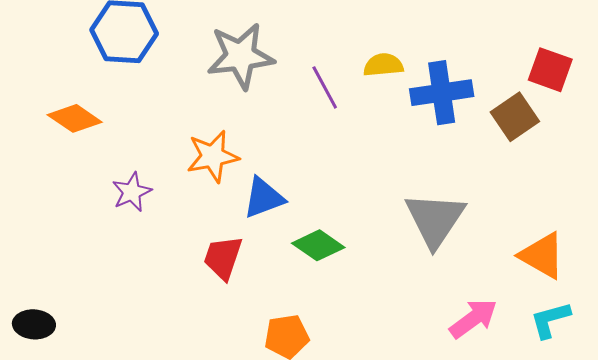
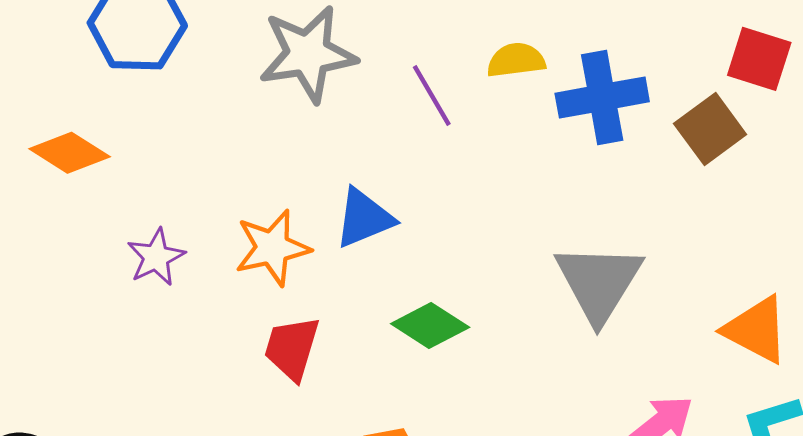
orange star: (213, 156) -> (272, 248), moved
blue triangle: (264, 198) -> (364, 218), moved

